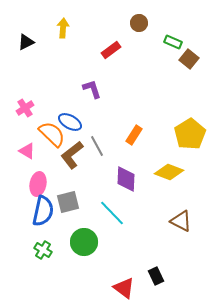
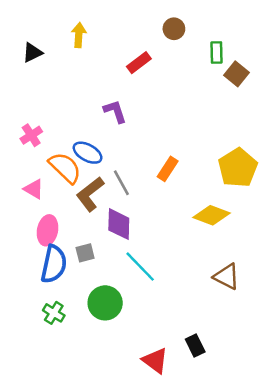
green rectangle: (173, 42) -> (217, 53), turned 66
purple diamond: (126, 179) -> (119, 224), moved
gray square: (68, 202) -> (85, 253), size x0.7

